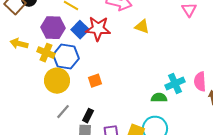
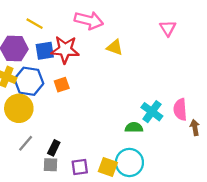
blue square: (80, 30) -> (45, 51), turned 36
orange square: (95, 81) -> (62, 85), moved
cyan cross: (175, 84) -> (152, 112), turned -30

